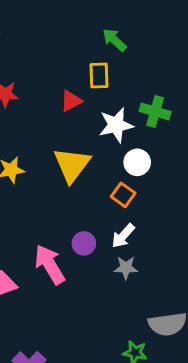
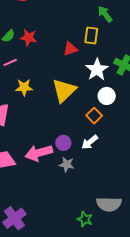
white star: (116, 125) -> (97, 70), turned -30
pink arrow: (50, 264) -> (39, 153), turned -84
gray star: (126, 268) -> (67, 164), moved

